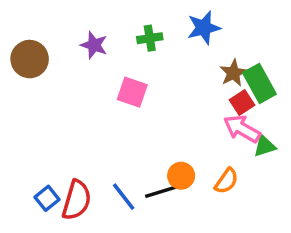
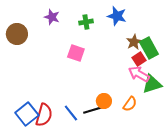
blue star: (204, 28) -> (117, 16), turned 30
purple star: (94, 45) -> (52, 17), moved
green triangle: (265, 146) -> (152, 84), size x1.5
blue square: (47, 198) -> (27, 114), size x1.6

